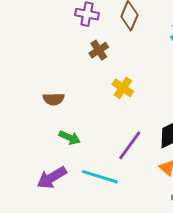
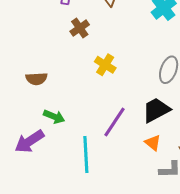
cyan line: (100, 177) -> (86, 154), turned 72
purple arrow: (52, 178) -> (29, 141), moved

